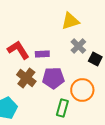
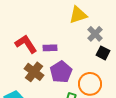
gray cross: (78, 46) -> (95, 34), moved
purple pentagon: (53, 78) -> (61, 72), turned -30

